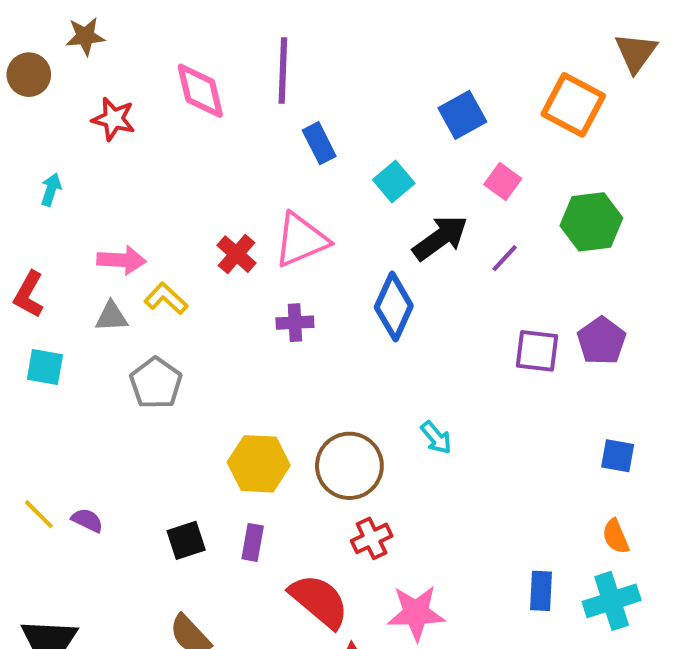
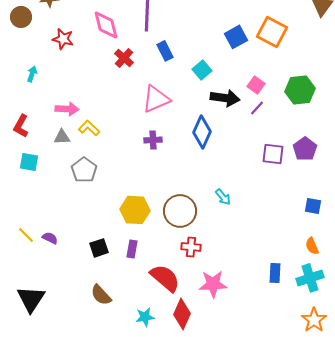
orange square: (573, 105) -> (272, 32), moved
pink square: (503, 181) -> (256, 85), moved
black arrow: (440, 238) -> (225, 98), turned 44
red cross: (237, 254) -> (124, 58), moved
red cross: (372, 538) -> (191, 247), turned 30

